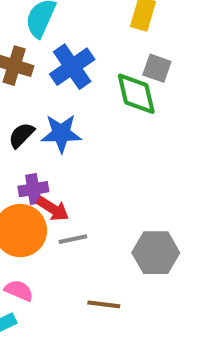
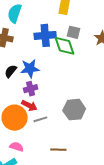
blue cross: (72, 67) -> (45, 35), moved, turned 35
purple cross: (33, 189) -> (31, 89), moved
gray hexagon: (156, 253) -> (74, 110), moved

